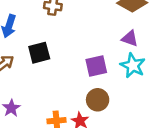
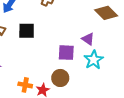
purple triangle: (130, 39) -> (88, 39), moved

